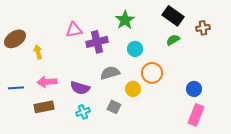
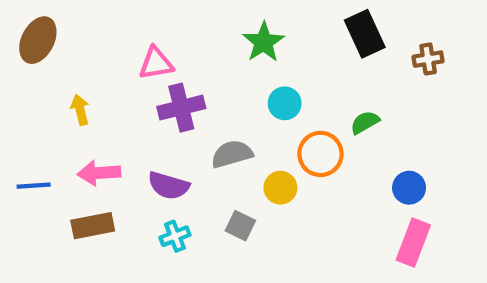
black rectangle: (173, 16) -> (365, 34), turned 30
brown ellipse: (15, 39) -> (38, 40), moved, turned -30
green semicircle: (173, 40) -> (365, 122), moved
purple cross: (97, 42) -> (181, 108), moved

